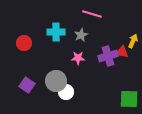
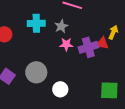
pink star: (78, 58) -> (66, 44), moved
white circle: (66, 92) -> (60, 89), moved

